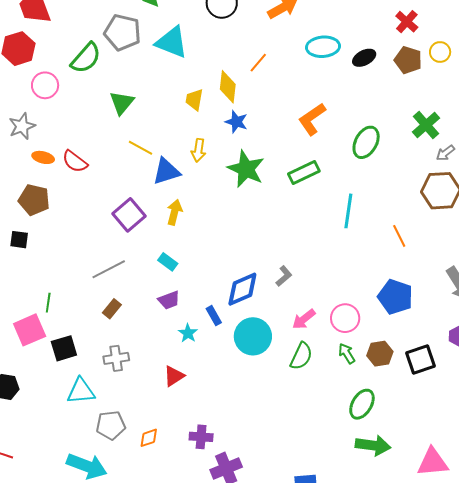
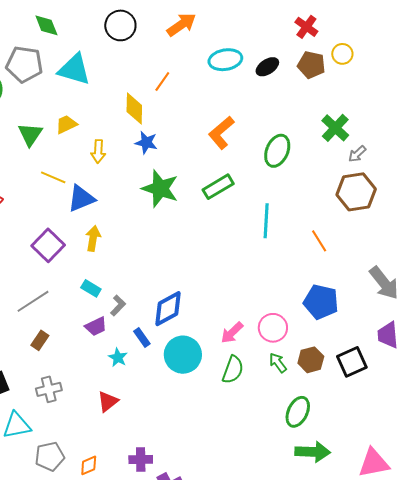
yellow trapezoid: (194, 100) -> (66, 124), moved, turned 60
yellow arrow: (199, 150) -> (98, 151), moved
gray L-shape: (284, 276) -> (118, 305), moved

